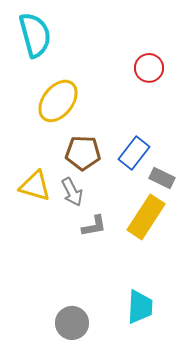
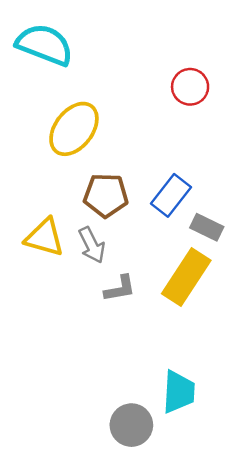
cyan semicircle: (35, 35) -> (45, 45), turned -54
gray circle: (72, 323) -> (131, 425), moved

